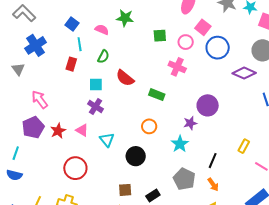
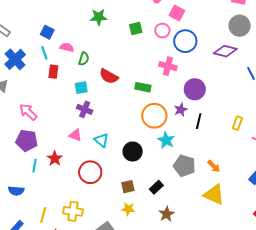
pink semicircle: (102, 30) -> (67, 47), moved
cyan line: (80, 44) -> (44, 53), moved
blue circle: (218, 48) -> (185, 41), moved
pink cross: (177, 67) -> (168, 66), moved
orange circle: (149, 126) -> (154, 116), moved, size x1.6
purple pentagon: (33, 127) -> (27, 141), turned -30
red star: (58, 131) -> (55, 158), moved
cyan star: (180, 144) -> (166, 140), moved
cyan line: (16, 153) -> (35, 166), moved
black line: (213, 161) -> (199, 121), moved
red circle: (75, 168) -> (90, 172), moved

